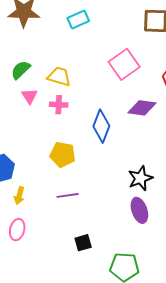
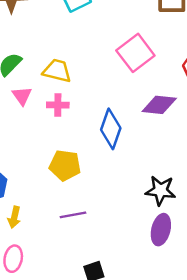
black star: (140, 178) -> (161, 190), turned 30
purple ellipse: (139, 210) -> (161, 230), turned 35

